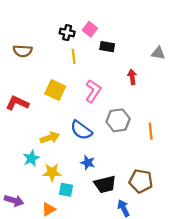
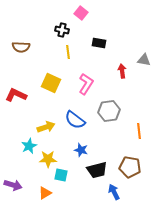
pink square: (90, 29) -> (81, 13), moved
gray triangle: (158, 53) -> (144, 60), moved
orange line: (151, 131) -> (139, 131), moved

